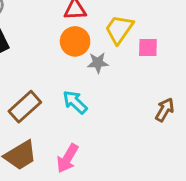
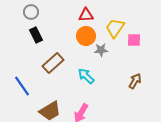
brown rectangle: (25, 107) -> (53, 63), moved
brown arrow: (165, 110) -> (135, 81), moved

